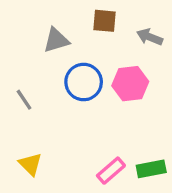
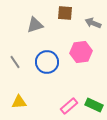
blue circle: (84, 82) -> (47, 62), moved
yellow triangle: (30, 164) -> (19, 102), turned -49
green rectangle: (151, 169) -> (94, 105), turned 36

